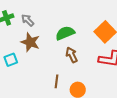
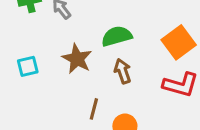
brown star: (30, 42) -> (77, 59), moved

